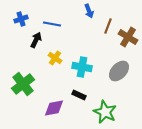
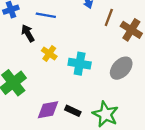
black arrow: (36, 40) -> (28, 33), turned -56
black rectangle: (79, 95) -> (73, 111), moved

